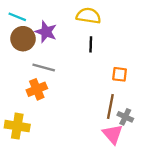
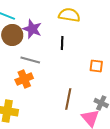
black line: (91, 44) -> (62, 43), moved
brown line: (110, 107) -> (68, 99), moved

